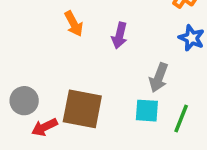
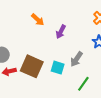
orange arrow: (74, 24) -> (38, 20), turned -32
cyan square: (147, 111) -> (58, 68), moved

